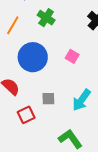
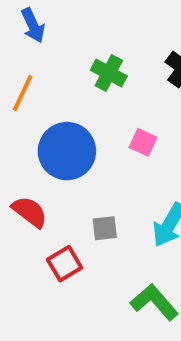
green cross: (46, 18) -> (109, 73), moved

